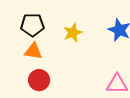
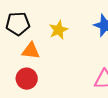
orange triangle: (33, 51) -> (31, 51), moved

